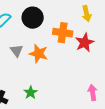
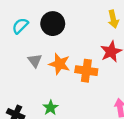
orange cross: (63, 33) -> (86, 71), moved

